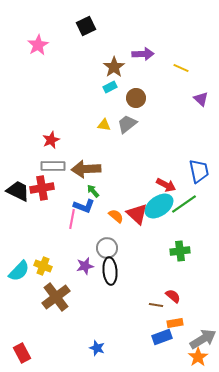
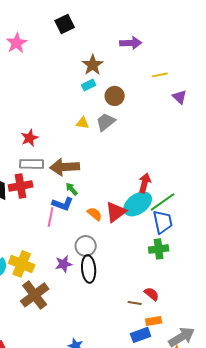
purple arrow: (143, 54) -> (131, 43), moved
yellow line: (181, 68) -> (160, 75), moved, turned -35
blue trapezoid: (199, 171) -> (163, 222), moved
red arrow: (166, 185) -> (145, 183), turned -102
red triangle: (137, 214) -> (116, 212), turned 40
yellow cross: (43, 266) -> (22, 264), size x1.4

